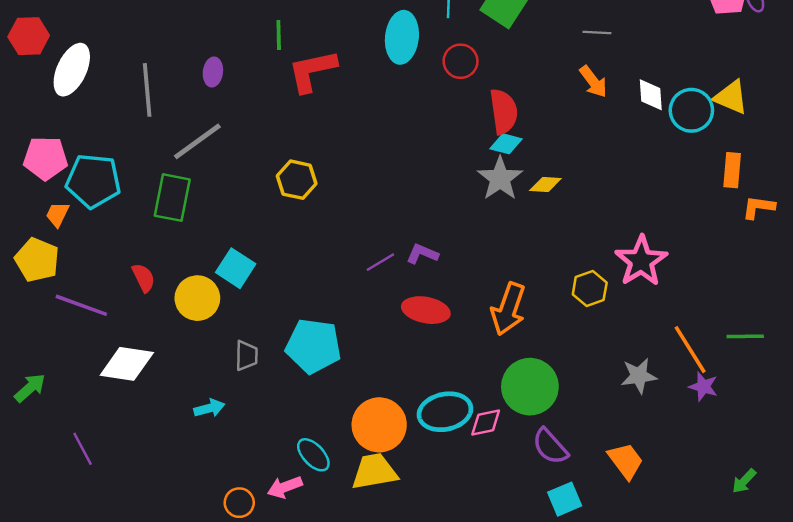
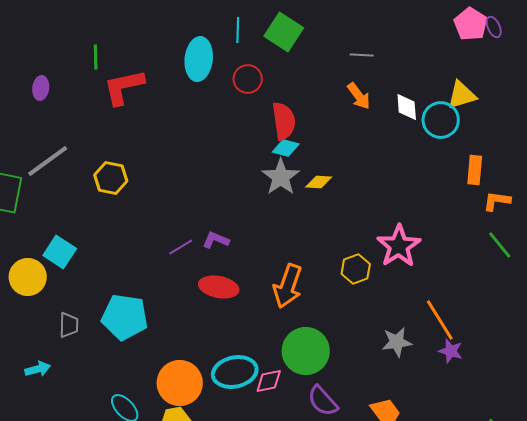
yellow triangle: (731, 97) -> (462, 95), moved, turned -40
gray line: (197, 141) -> (48, 161), moved
green line: (745, 336) -> (500, 245), moved, turned 52

